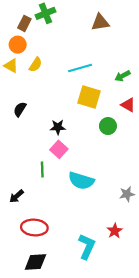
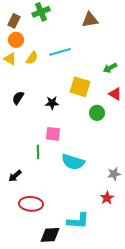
brown rectangle: (24, 23) -> (14, 21), moved
cyan line: (80, 68) -> (60, 52), moved
black star: (58, 127) -> (52, 103), moved
pink square: (59, 149) -> (53, 134), turned -35
red star: (115, 231) -> (107, 198), moved
cyan L-shape: (87, 246) -> (78, 221), turned 70
black diamond: (35, 262) -> (50, 235), moved

